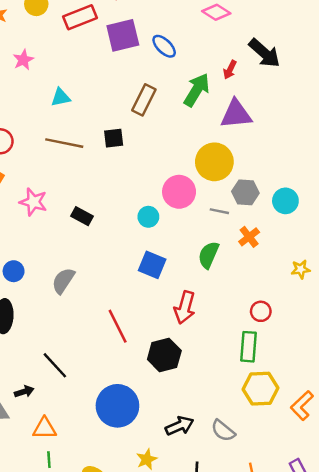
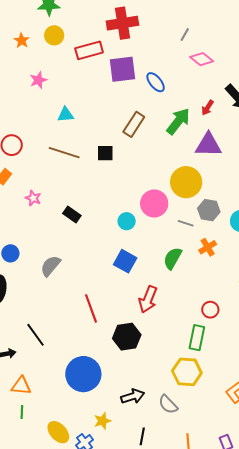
pink star: (33, 202) -> (33, 198), size x0.7
yellow hexagon: (261, 389) -> (187, 372), moved

